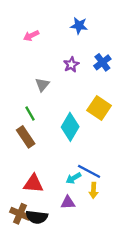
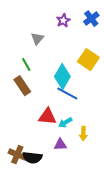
blue line: (89, 171) -> (67, 94), moved
red triangle: (33, 184) -> (47, 117), moved

